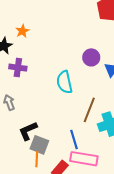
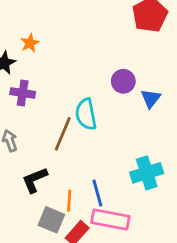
brown line: (89, 110) -> (63, 134), moved
gray square: (39, 145) -> (51, 220), moved
orange line: (37, 159) -> (69, 201), moved

